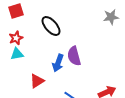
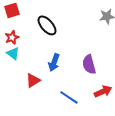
cyan triangle: (17, 54) -> (13, 53), turned 48
purple semicircle: (74, 56) -> (89, 64), moved

